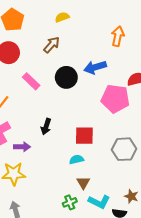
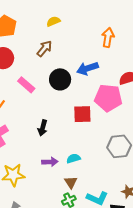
red square: (84, 136) -> (82, 114), moved
purple arrow: (22, 147) -> (50, 162), moved
brown triangle: (83, 183) -> (71, 182), moved

